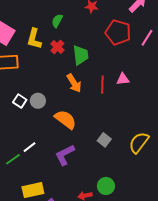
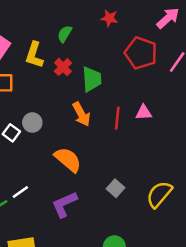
gray circle: (38, 101) -> (32, 123), moved

